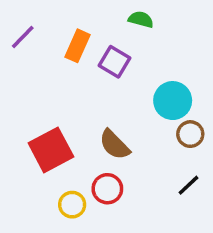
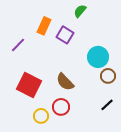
green semicircle: (141, 19) -> (80, 11), turned -64
purple line: (23, 37) -> (18, 45), moved
red square: (51, 150) -> (29, 85), turned -35

